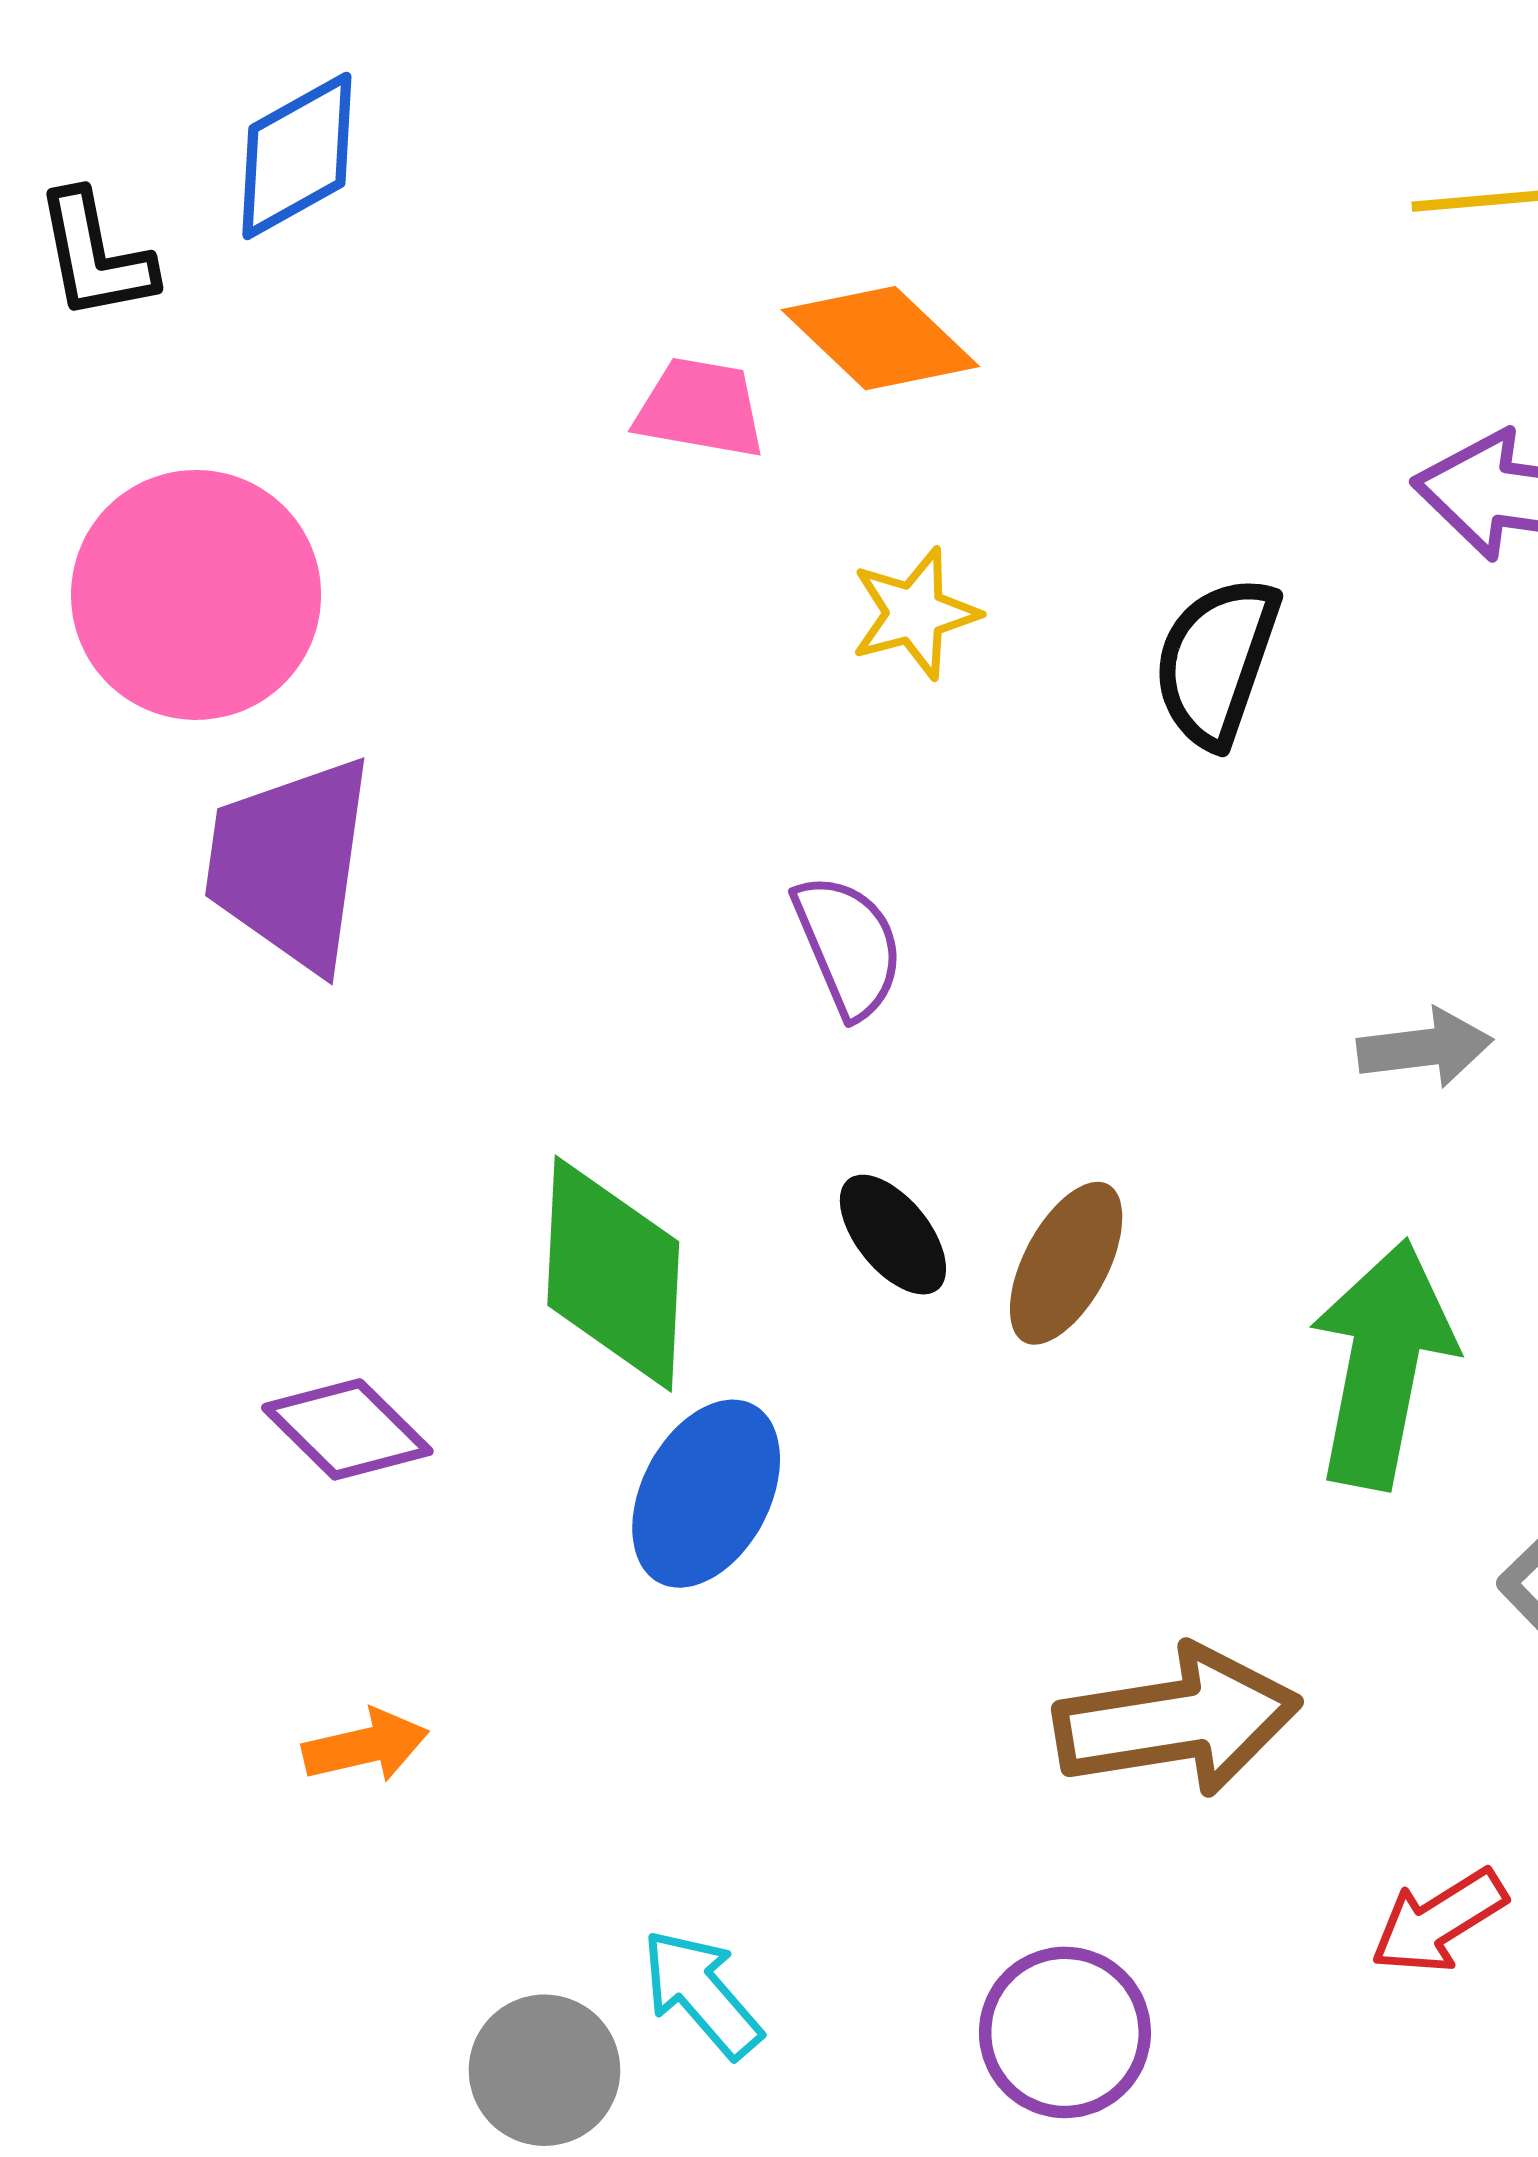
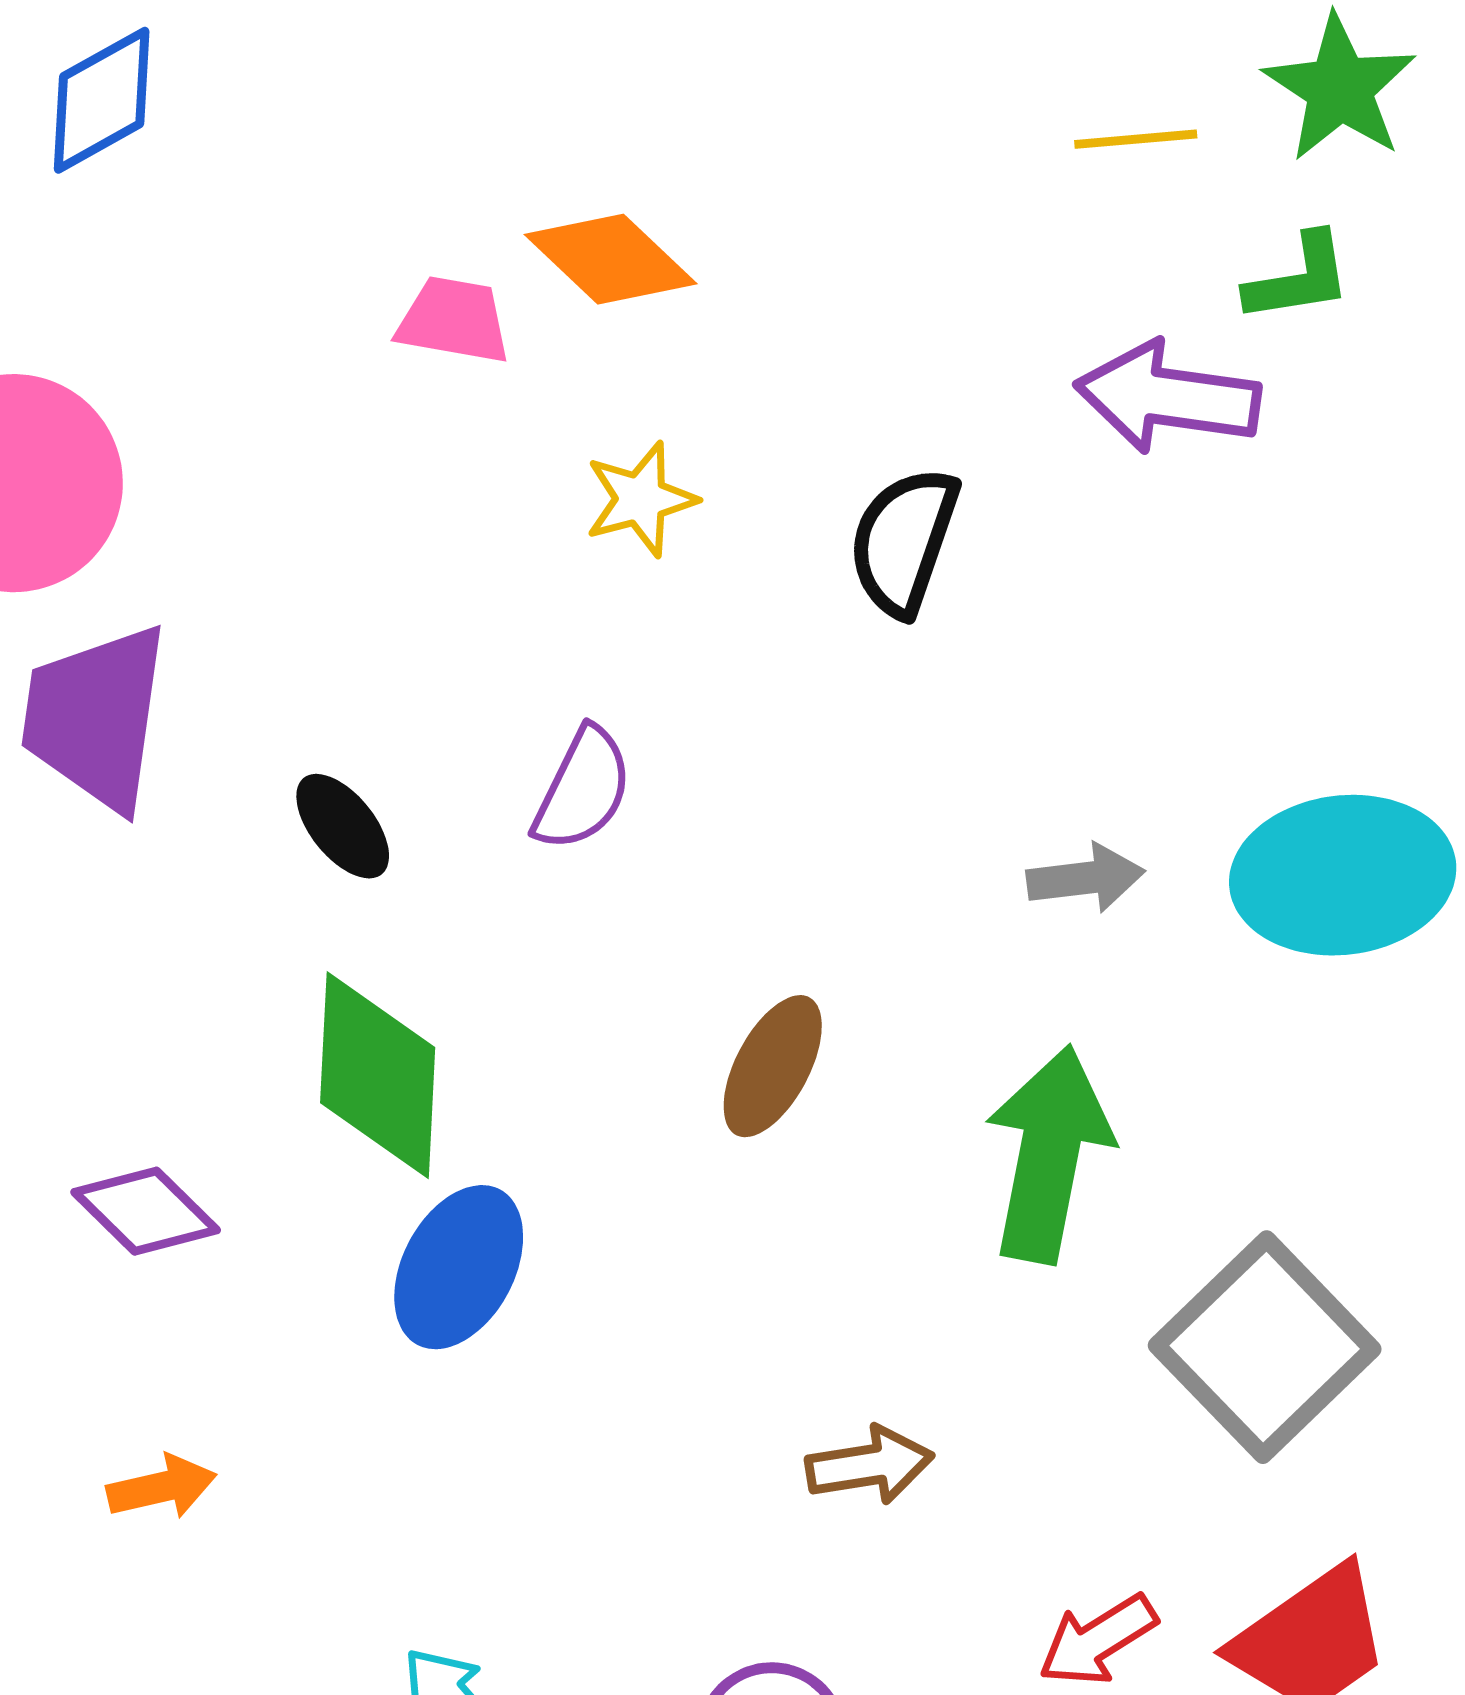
purple semicircle: (848, 946) -> (583, 789), turned 49
black ellipse: (893, 1235) -> (343, 826), moved
brown arrow: (1177, 1721) -> (870, 1465), size x0.6

